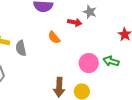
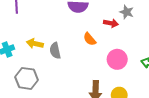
pink circle: (89, 63) -> (117, 59), moved

